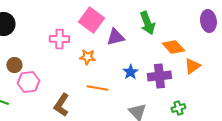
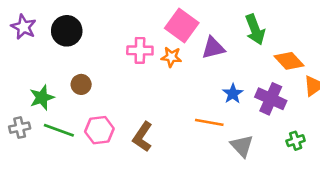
orange star: (87, 57) -> (171, 57), moved
purple cross: (159, 76) -> (271, 99), turned 30
pink hexagon: (28, 82) -> (99, 130), moved
orange line: (97, 88) -> (209, 122), moved

